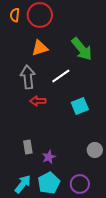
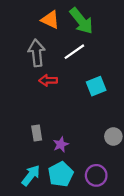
orange triangle: (40, 48) -> (50, 20), turned 42
green arrow: (82, 49) -> (81, 21), moved

